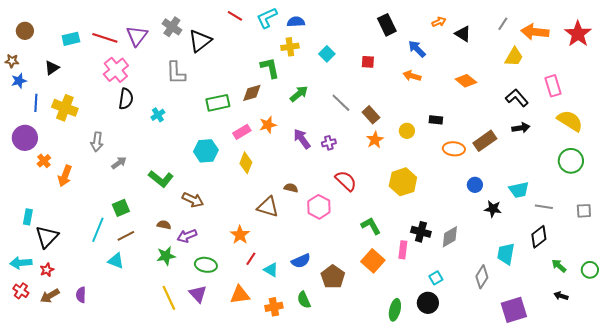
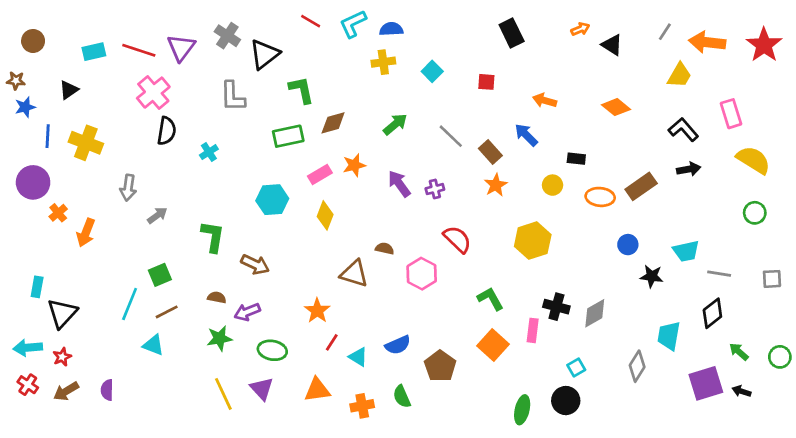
blue arrow: (417, 49) -> (526, 135), moved
green L-shape: (270, 68) -> (301, 90), moved
yellow circle: (407, 131) -> (553, 185), moved
green circle: (571, 161) -> (755, 213), size x0.7
green L-shape: (161, 179) -> (213, 237), turned -120
purple square: (514, 310) -> (706, 383), moved

